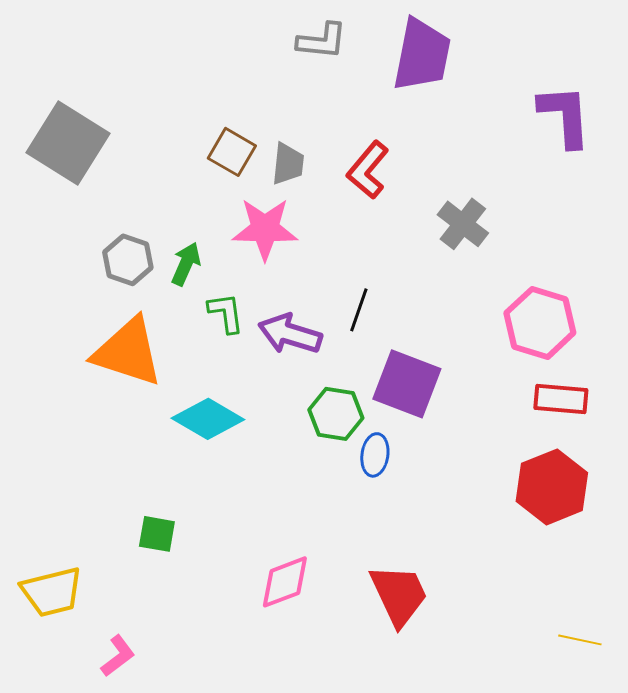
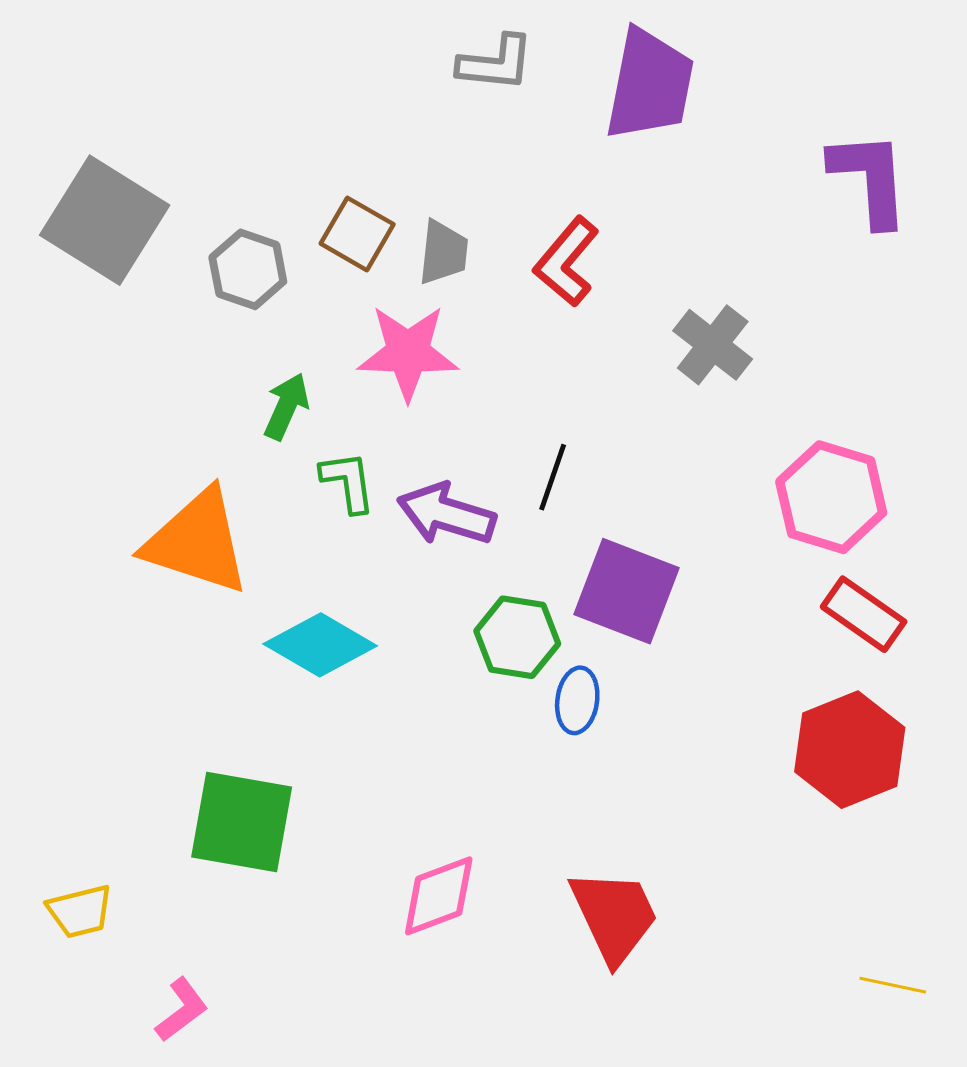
gray hexagon: (128, 260) -> (248, 269), moved
red rectangle: (561, 399) -> (864, 614), turned 30
green square: (157, 534) -> (242, 822), size x1.8
yellow trapezoid: (52, 592) -> (80, 911), size x0.7

